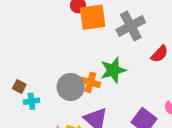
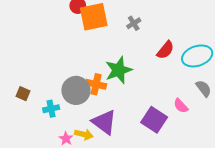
gray cross: (131, 26) -> (134, 23), size x0.5
cyan cross: (32, 101) -> (51, 109), moved

